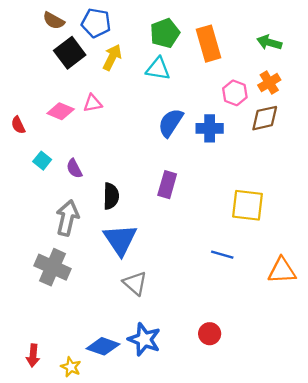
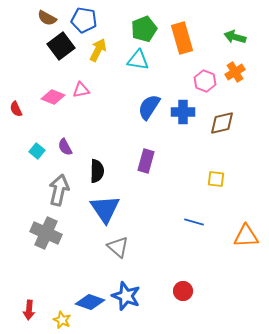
brown diamond: (265, 118) -> (222, 123), moved
cyan square: (42, 161) -> (37, 151), moved
yellow square: (247, 205) -> (216, 179), size x0.6

